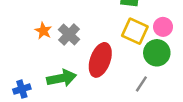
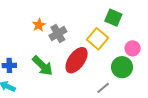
yellow square: (135, 31) -> (98, 39), moved
green arrow: (62, 78) -> (43, 66), turned 40

